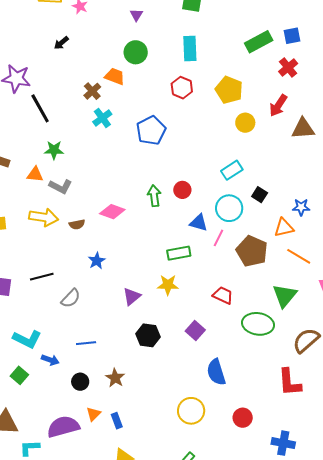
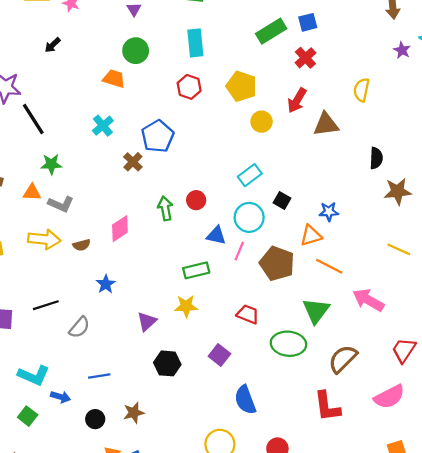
brown cross: (92, 91) -> (133, 162), moved
pink diamond: (112, 212) -> (120, 229), turned -50
brown star: (115, 378) -> (134, 413), turned 30

